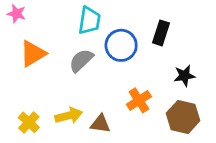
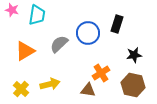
cyan trapezoid: (89, 21) -> (37, 15), moved
orange triangle: (33, 54) -> (25, 51), moved
brown triangle: (100, 124) -> (88, 90), moved

